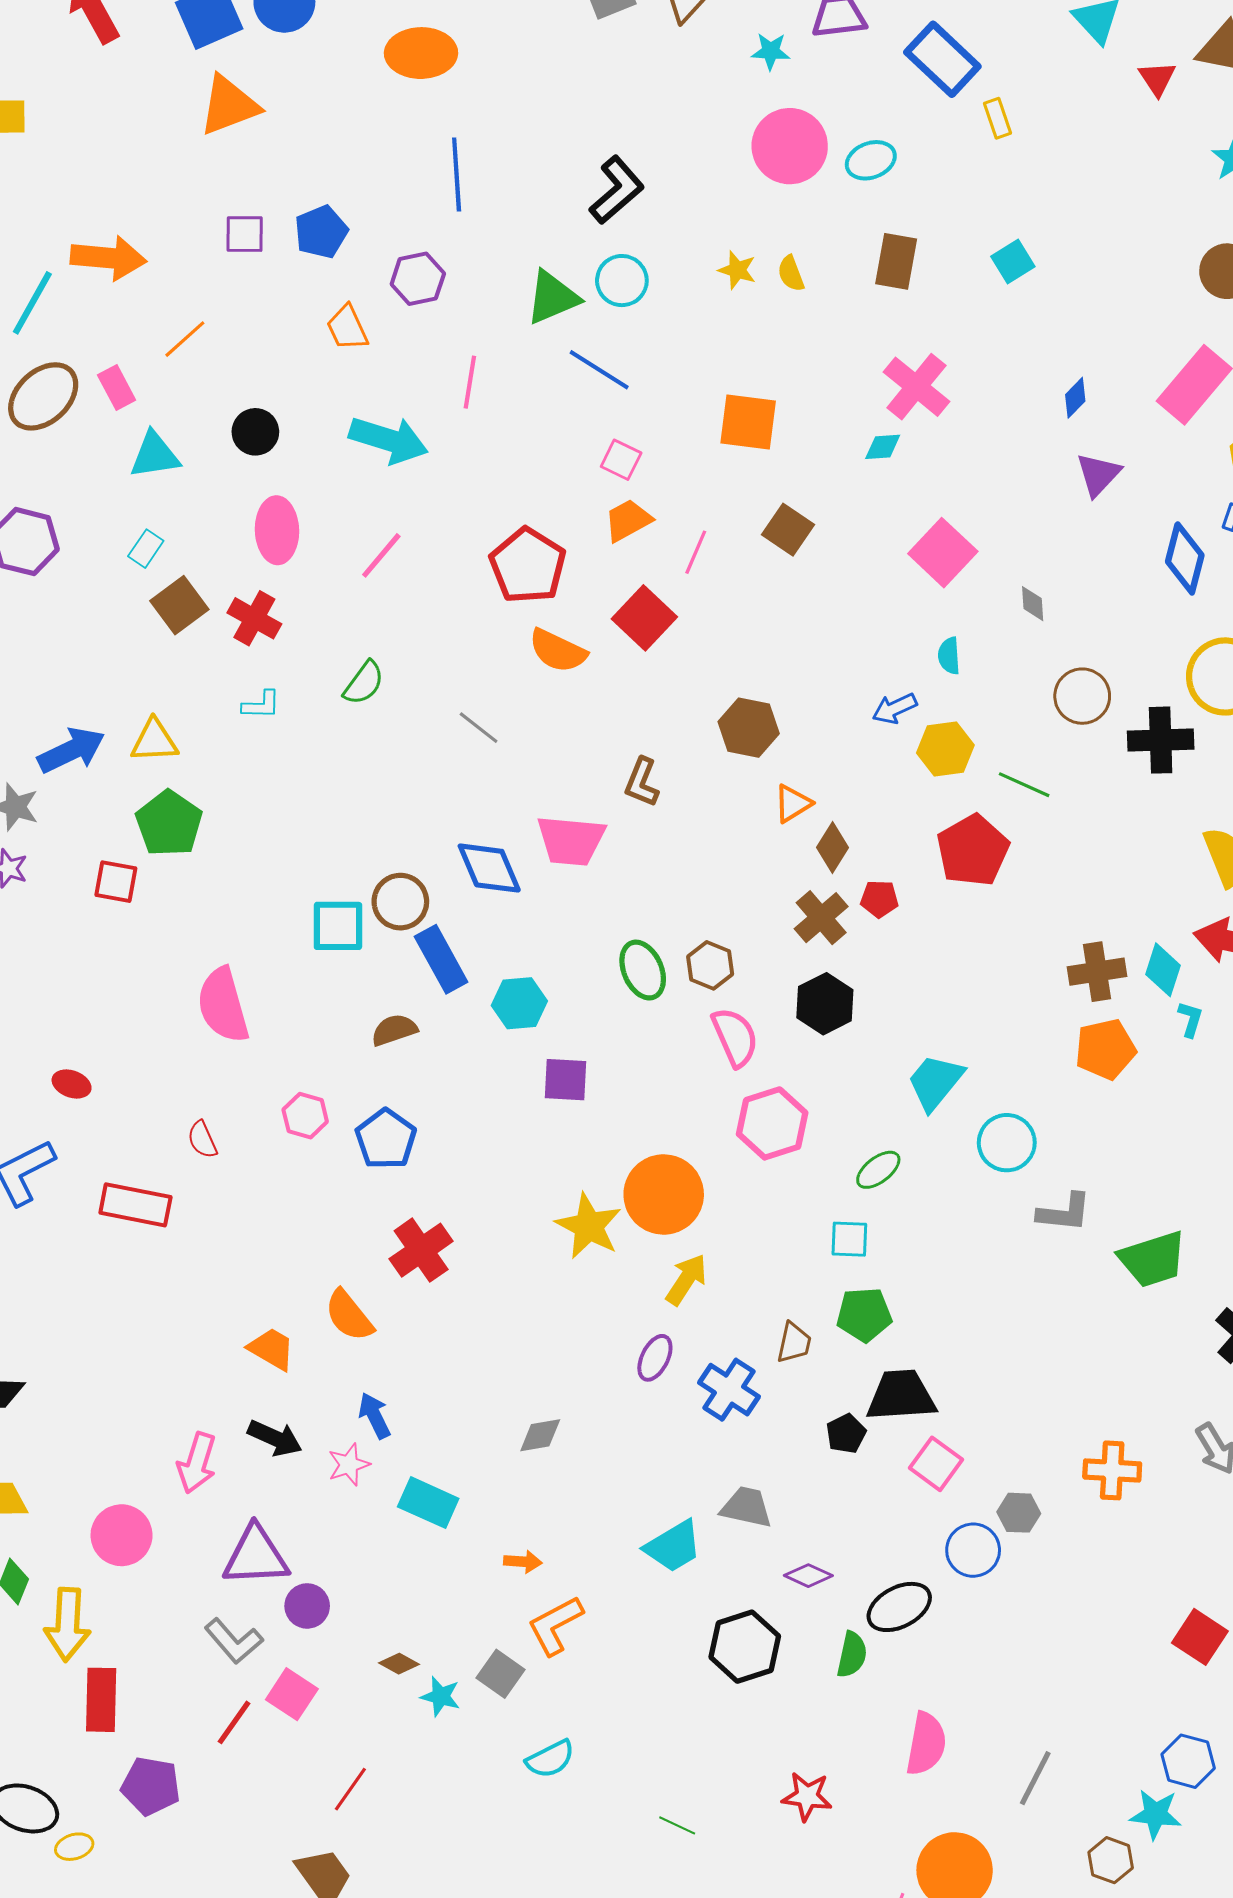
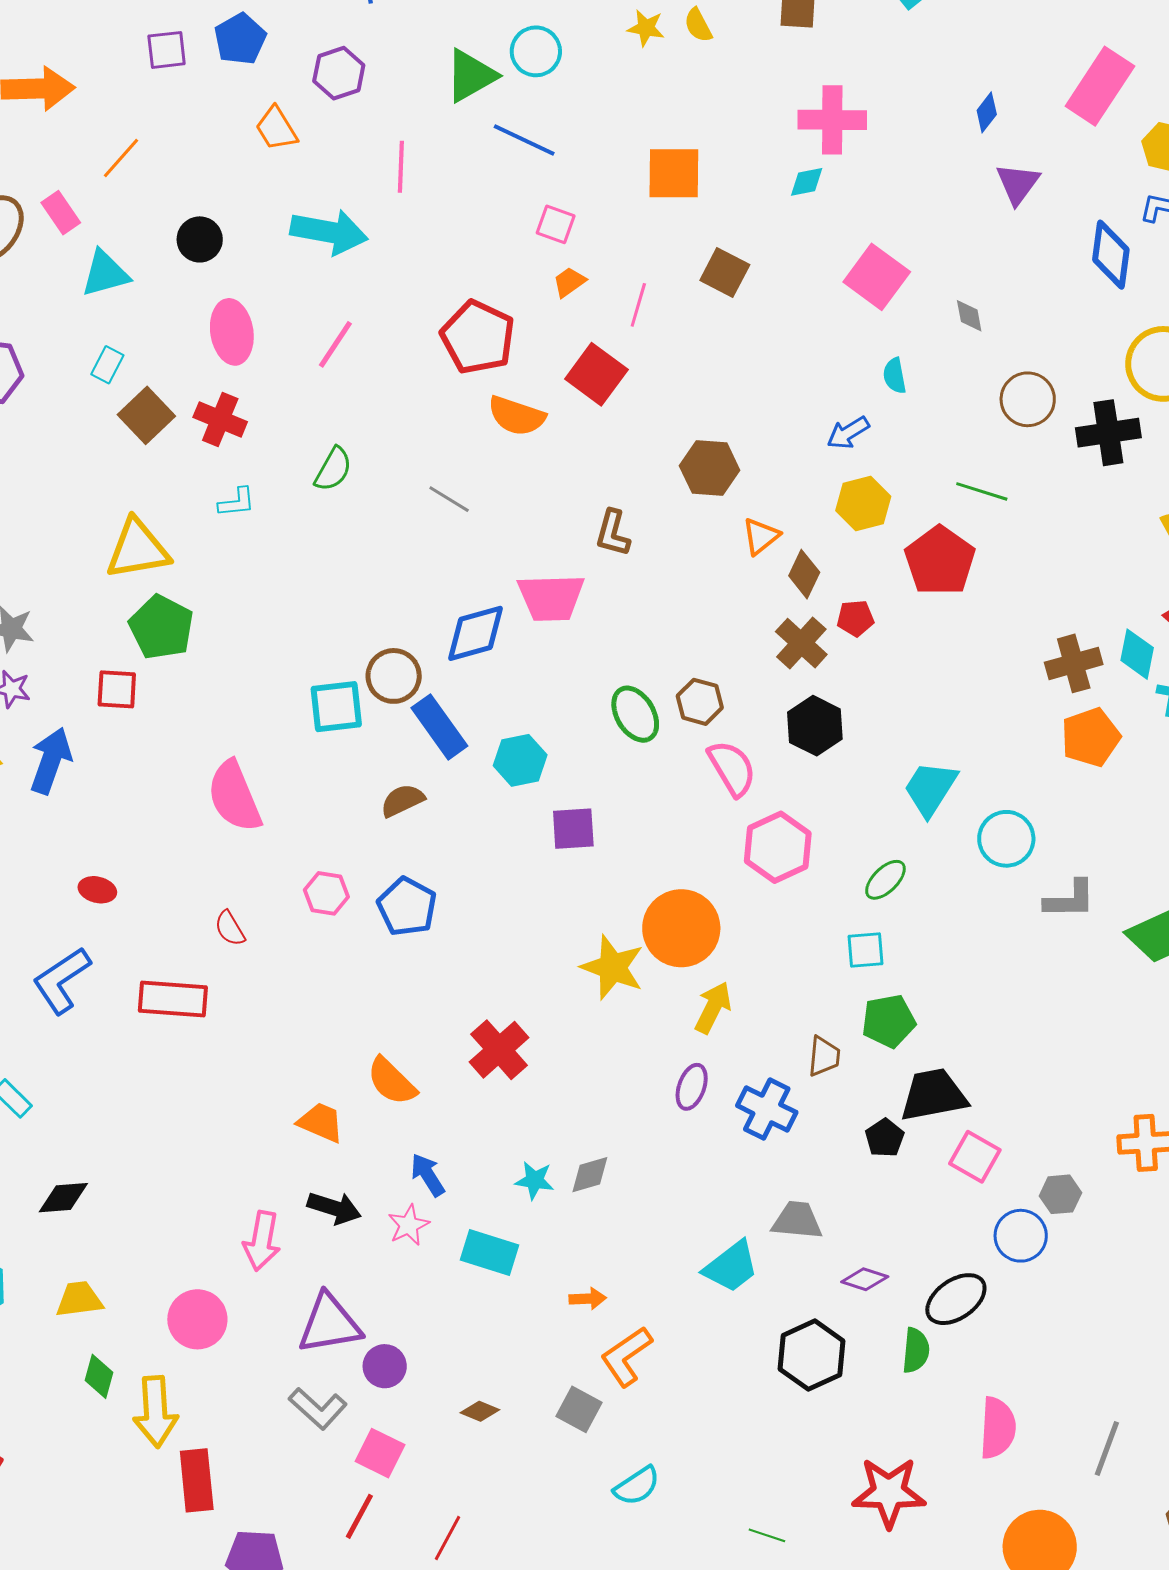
pink cross: (916, 387) -> (832, 120), turned -32
orange trapezoid: (628, 520) -> (569, 282), size x0.7
yellow triangle: (154, 741) -> (138, 549), size x1.4
yellow hexagon: (945, 749) -> (863, 503), moved
blue arrow: (71, 750) -> (51, 761), moved, turned -38
blue diamond: (489, 868) -> (475, 633), turned -76
red cross: (421, 1250) -> (499, 1050), moved
cyan star: (441, 1696) -> (535, 1180), moved
red line: (234, 1722) -> (359, 1516), moved
red star: (807, 1796) -> (889, 1492), size x1.5

